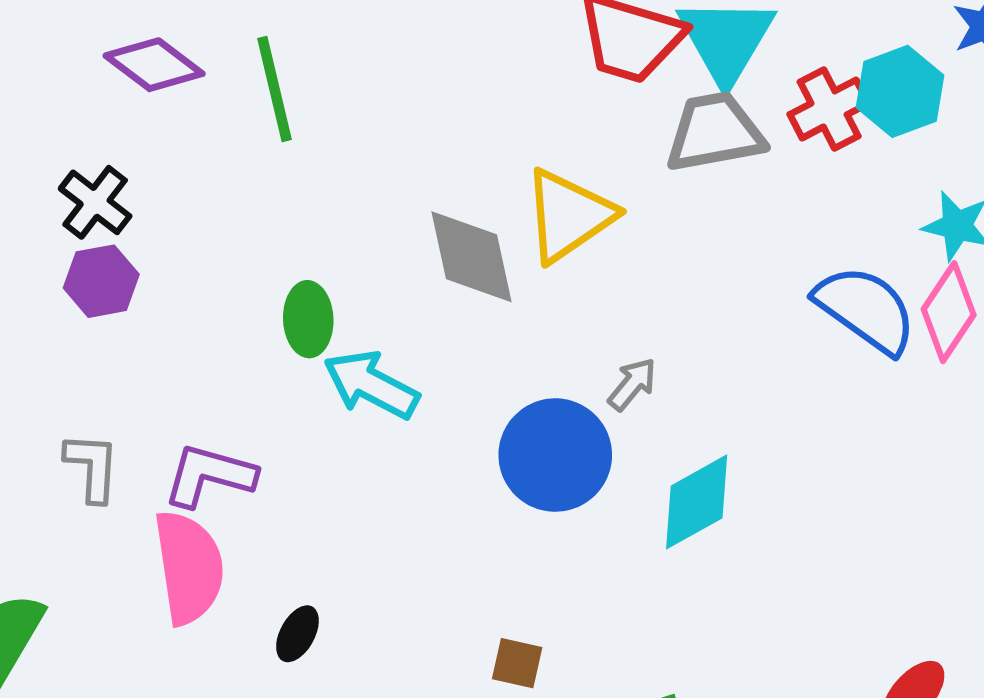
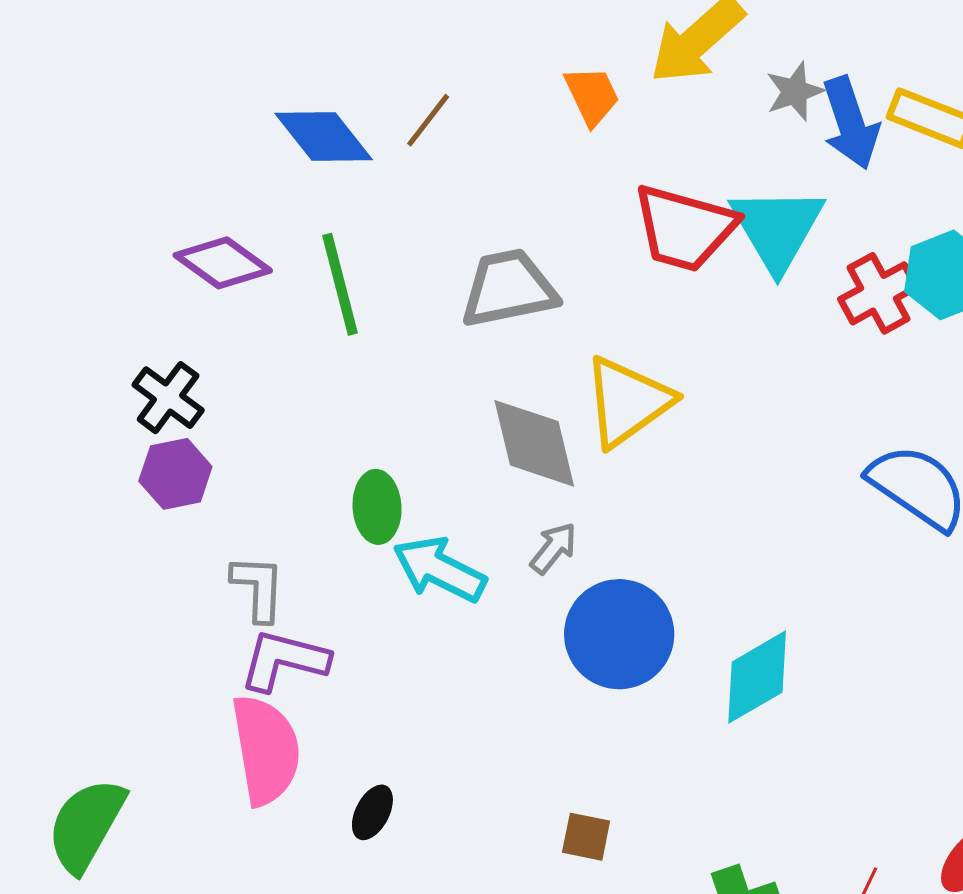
gray trapezoid: (715, 132) -> (509, 288), moved
gray arrow: (632, 384) -> (553, 548), moved
gray L-shape: (92, 467) -> (258, 588), moved

